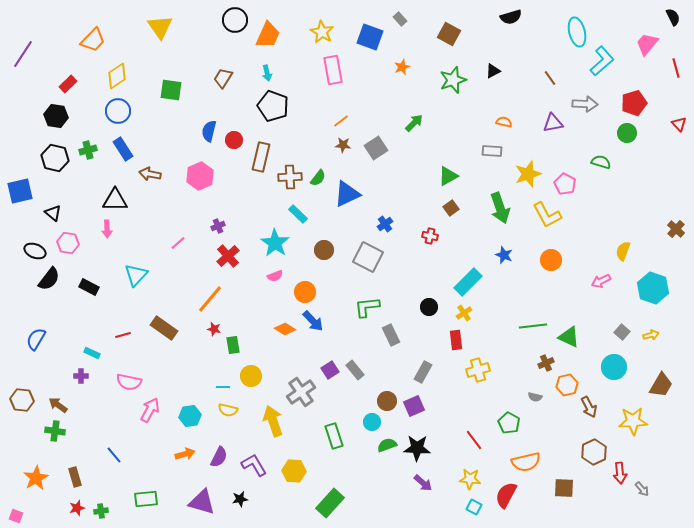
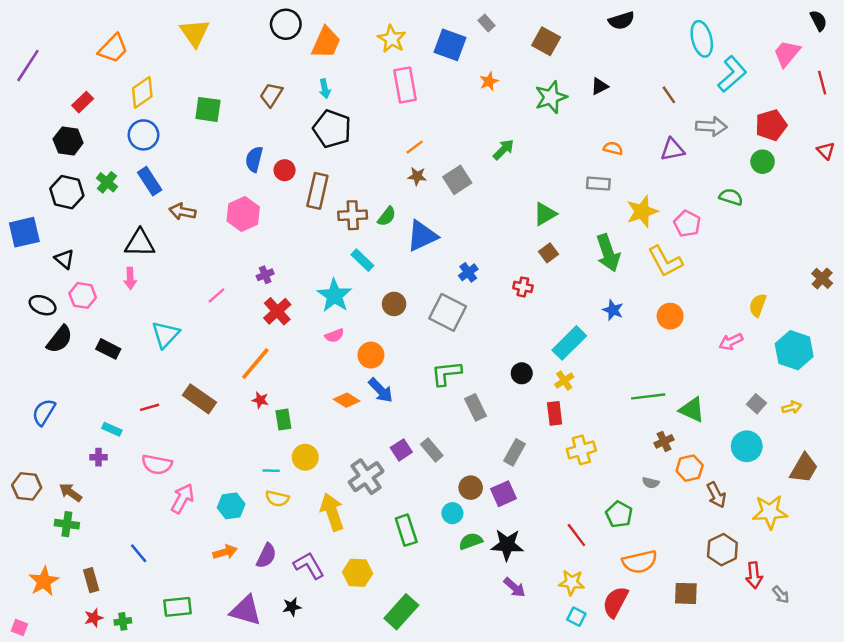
green cross: (88, 150) -> (107, 182), turned -36

